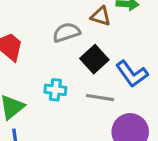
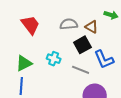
brown triangle: (101, 16) -> (92, 27), moved

